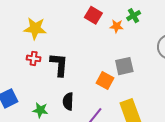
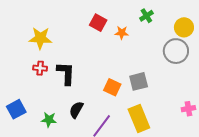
green cross: (134, 16) -> (146, 16), moved
gray square: (124, 66) -> (139, 81), moved
black semicircle: (68, 101) -> (76, 110), turned 30

